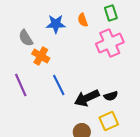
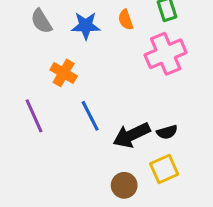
gray semicircle: (26, 38) -> (41, 21), moved

